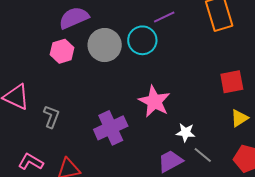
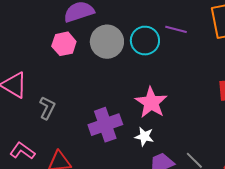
purple line: (164, 17) -> (176, 29), moved, turned 35
white star: (186, 133) -> (144, 137), moved

